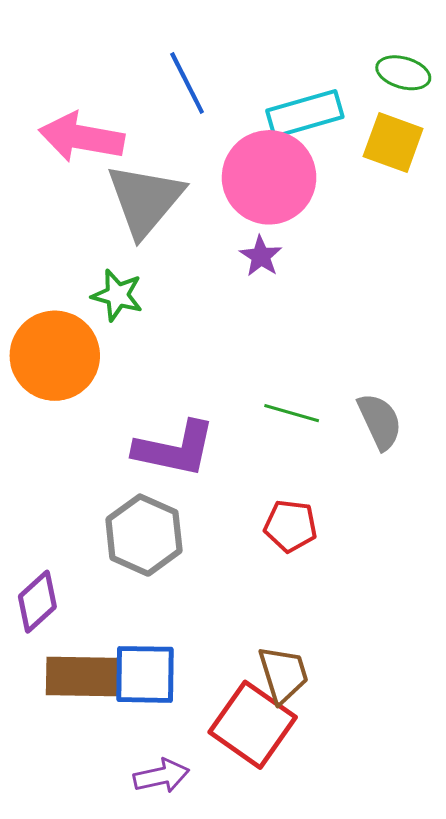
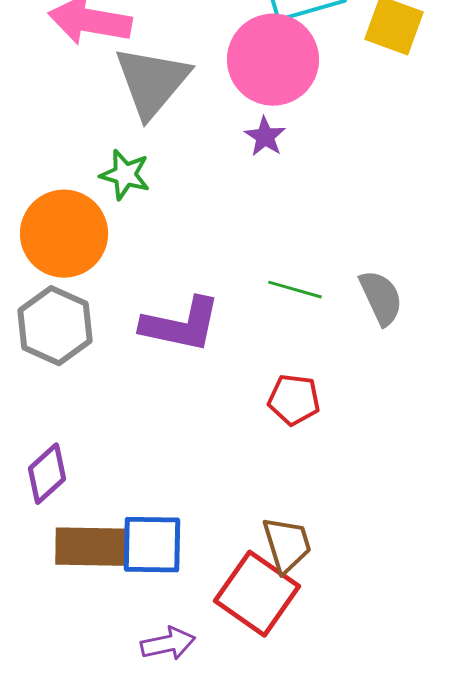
gray hexagon: (144, 535) -> (55, 326), moved

